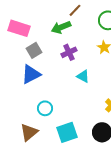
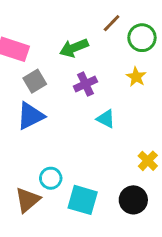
brown line: (75, 10) -> (112, 23), moved
cyan circle: (45, 108) -> (51, 178), moved
cyan square: (67, 132) -> (83, 200), turned 35

